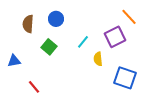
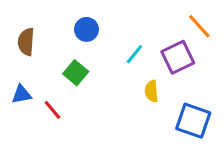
brown semicircle: (28, 24) -> (26, 42), moved
cyan line: (83, 42) -> (134, 54), moved
red line: (34, 87) -> (52, 110), moved

